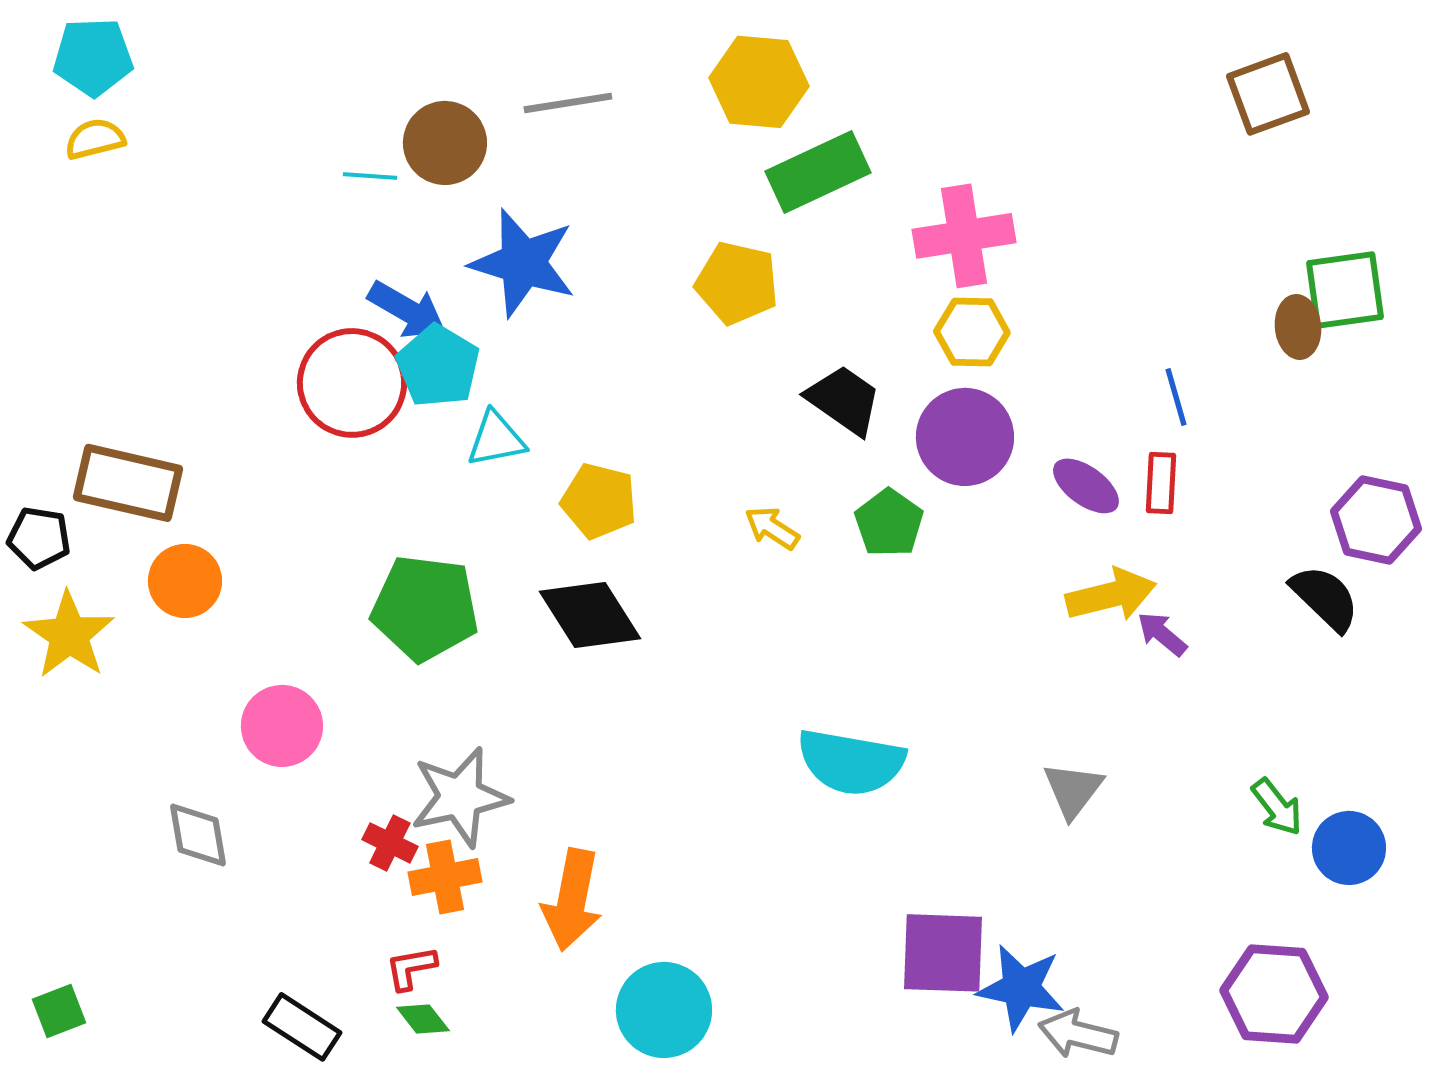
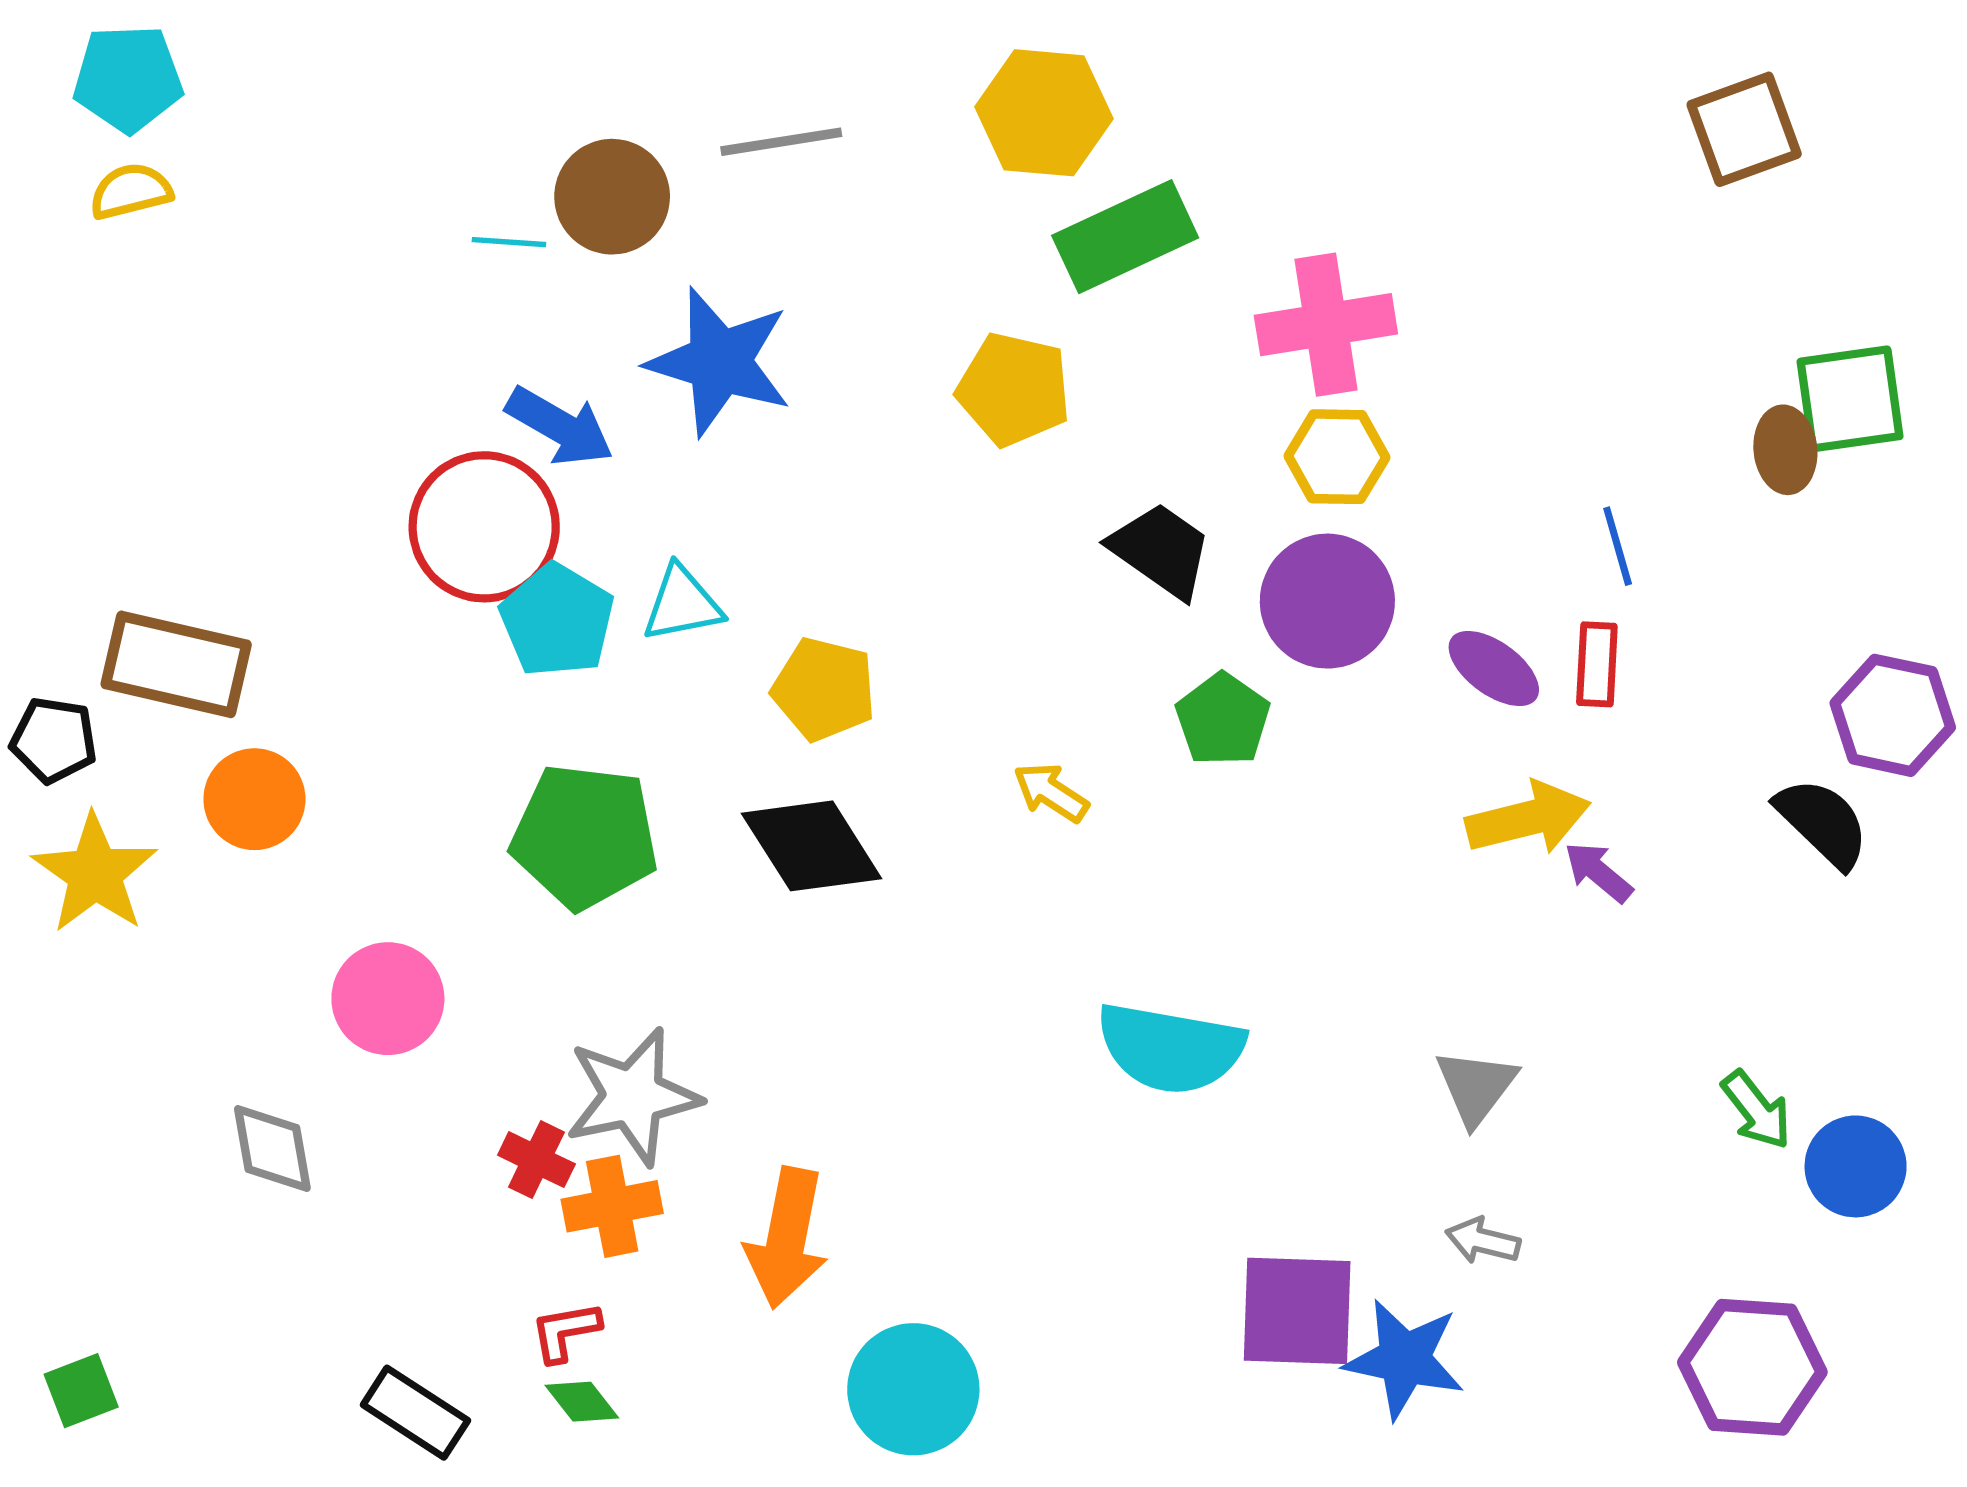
cyan pentagon: (438, 366) -> (557, 620), moved
yellow arrow: (772, 528) -> (1051, 792), moved
gray arrow: (1078, 1034) -> (1483, 1241), moved, size x0.7

